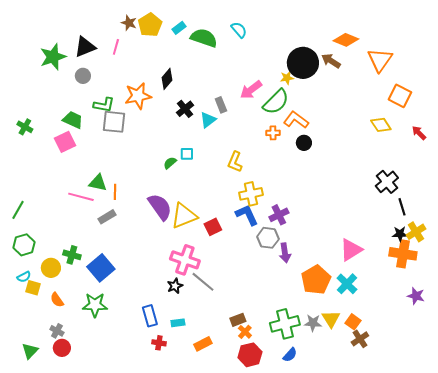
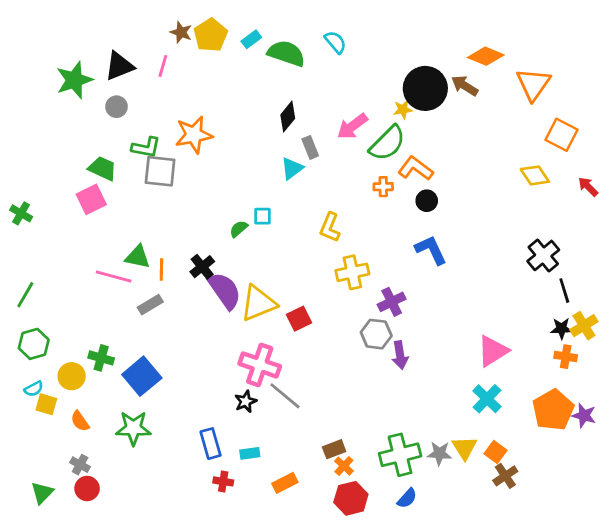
black diamond: (167, 79) -> (288, 117), moved
black cross: (185, 109) -> (202, 267), moved
green cross: (25, 127) -> (21, 213), moved
blue L-shape: (247, 215) -> (431, 250), moved
orange cross: (403, 254) -> (566, 357), size x0.6
orange pentagon: (316, 280) -> (553, 410), moved

